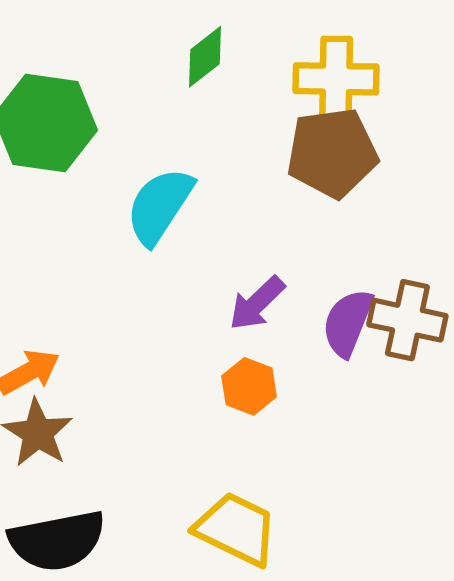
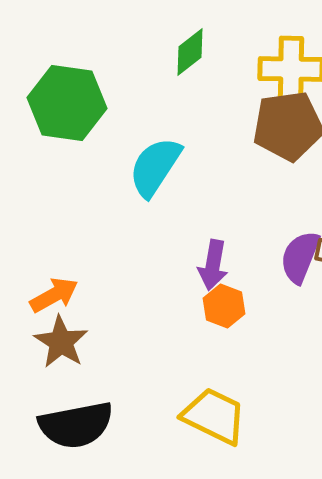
purple arrow: (257, 303) -> (213, 265), moved, turned -36

